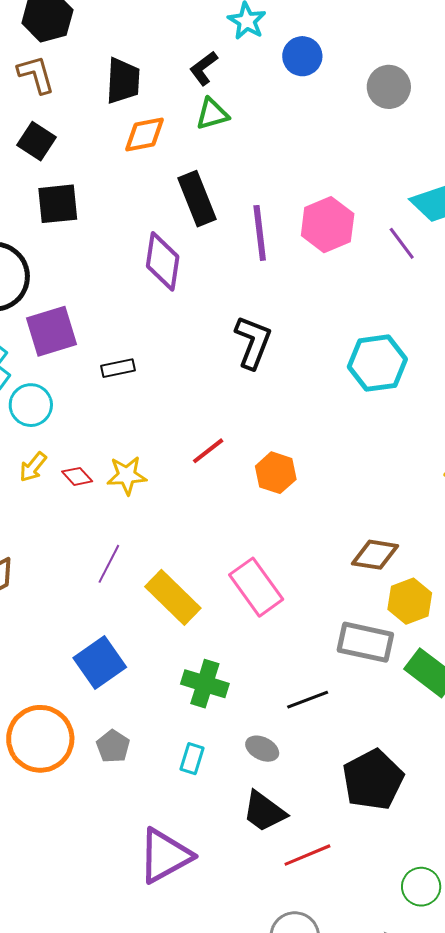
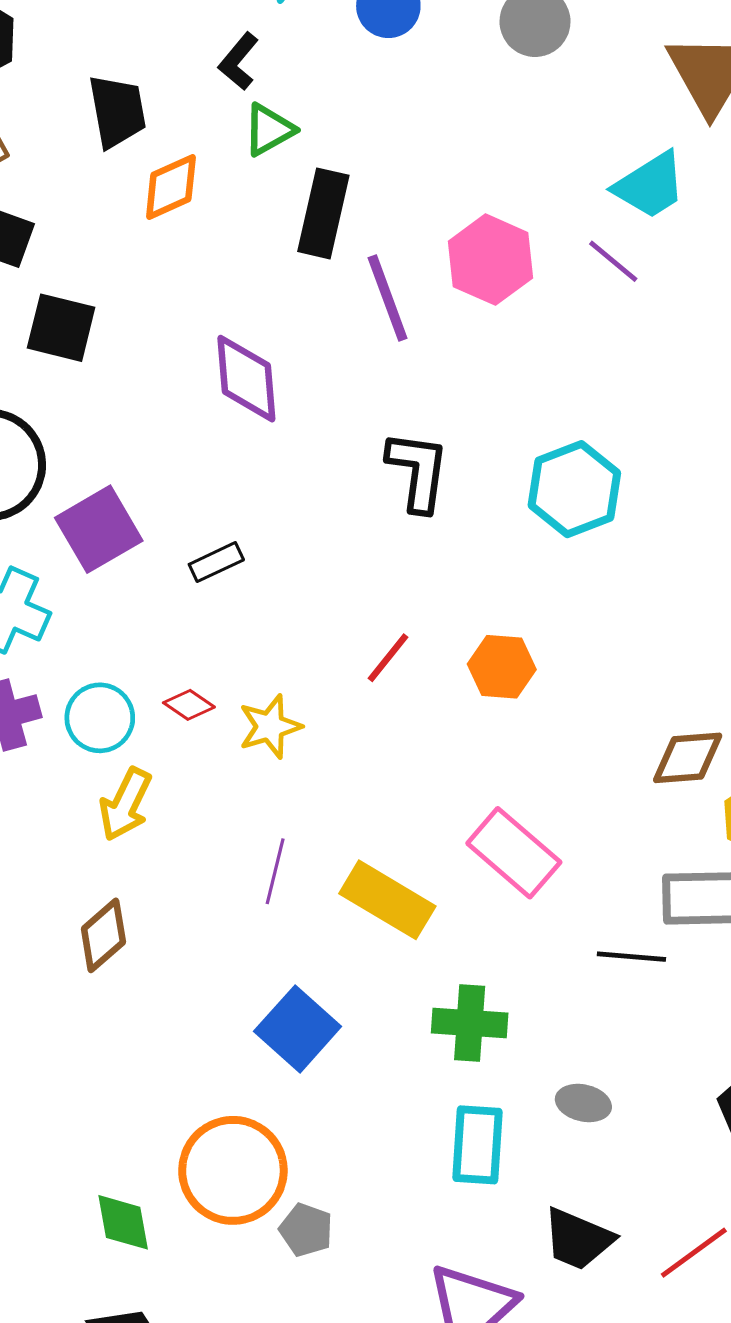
black rectangle: (197, 199) -> (323, 213), moved, turned 48
black square: (58, 204) -> (61, 328), turned 33
cyan hexagon: (377, 363) -> (574, 489), moved
cyan circle: (31, 405) -> (100, 718), moved
yellow arrow: (33, 467) -> (125, 804), moved, size x1.4
red diamond: (77, 476) -> (189, 705), moved
black line: (308, 700) -> (631, 957), moved, turned 39
gray pentagon: (113, 746) -> (306, 1230), moved
cyan rectangle: (192, 759) -> (477, 1145), size x1.6
black trapezoid: (264, 812) -> (578, 1239), moved

